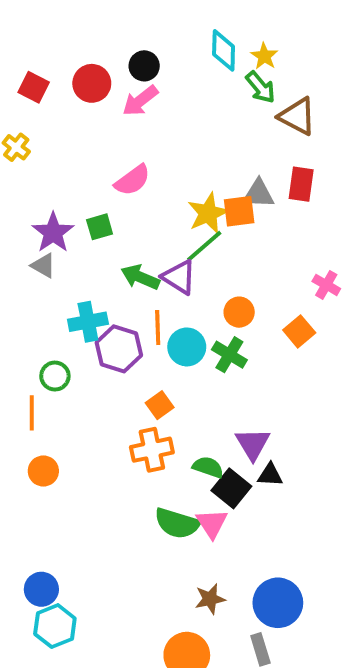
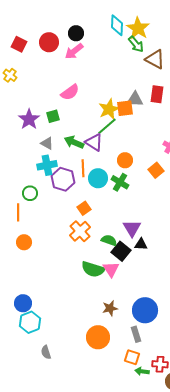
yellow star: (264, 56) -> (138, 28), size x1.6
gray triangle: (43, 266) -> (47, 143), moved
orange cross: (152, 450) -> (80, 231), turned -30

